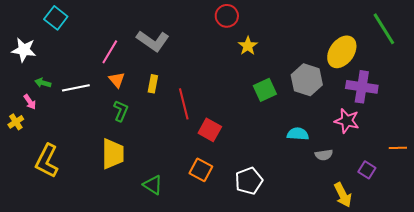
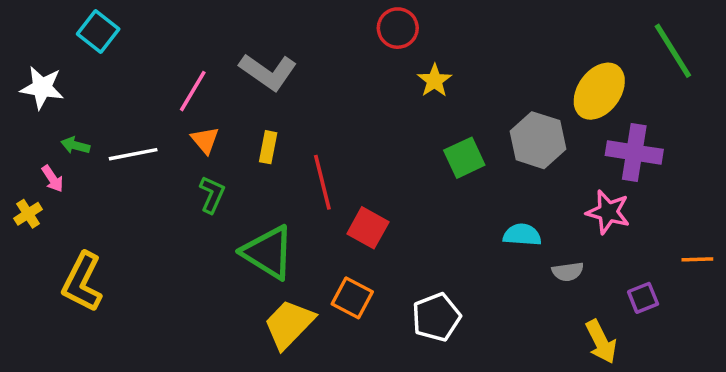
yellow trapezoid: (113, 154) -> (289, 324), moved, turned -136
purple square: (367, 170) -> (643, 298), turned 36
green triangle: (153, 185) -> (268, 252), moved, size x1.6

